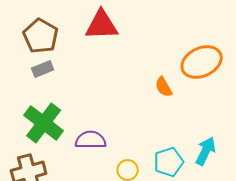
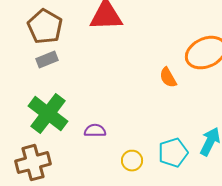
purple semicircle: (91, 140) -> (95, 131), size x0.7

